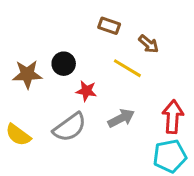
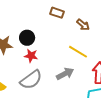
yellow line: (127, 68) -> (78, 52), moved
red star: (86, 91) -> (31, 56), moved

